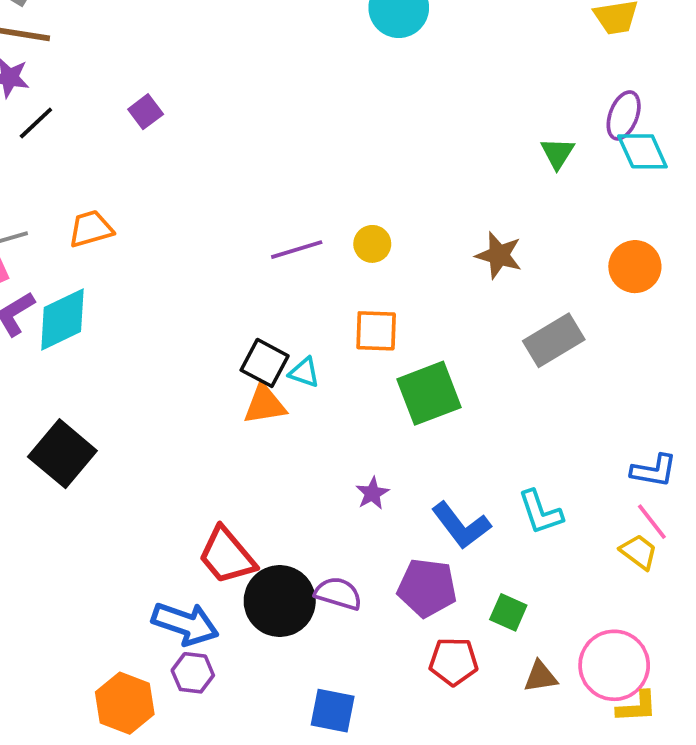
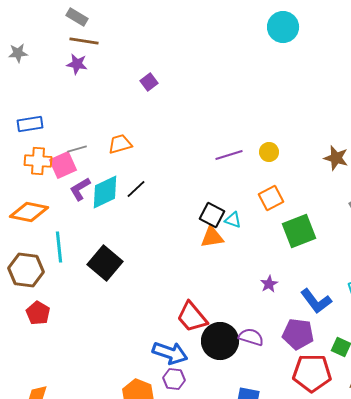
black line: (36, 123) -> (136, 189), moved
orange square: (376, 331) -> (271, 198), turned -30
red pentagon: (454, 661) -> (312, 373), size x1.5

